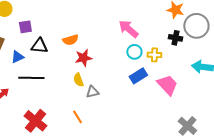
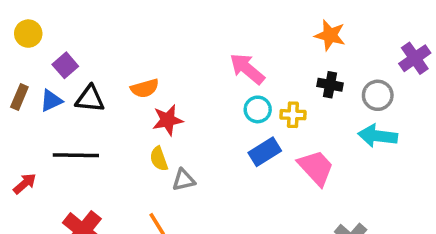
gray circle: (196, 26) -> (378, 95), moved, size x0.7
purple square: (25, 27) -> (65, 65), turned -32
blue triangle: (17, 57) -> (51, 101), moved

